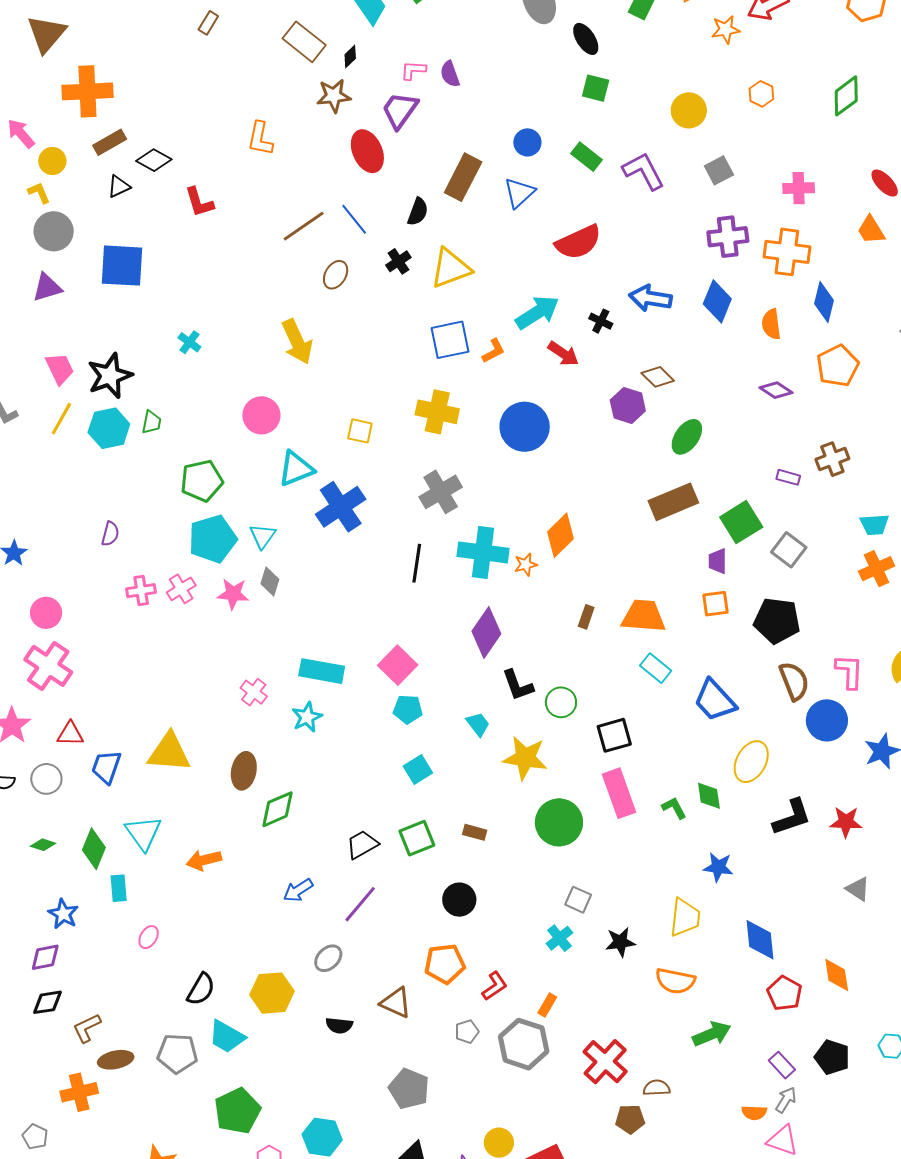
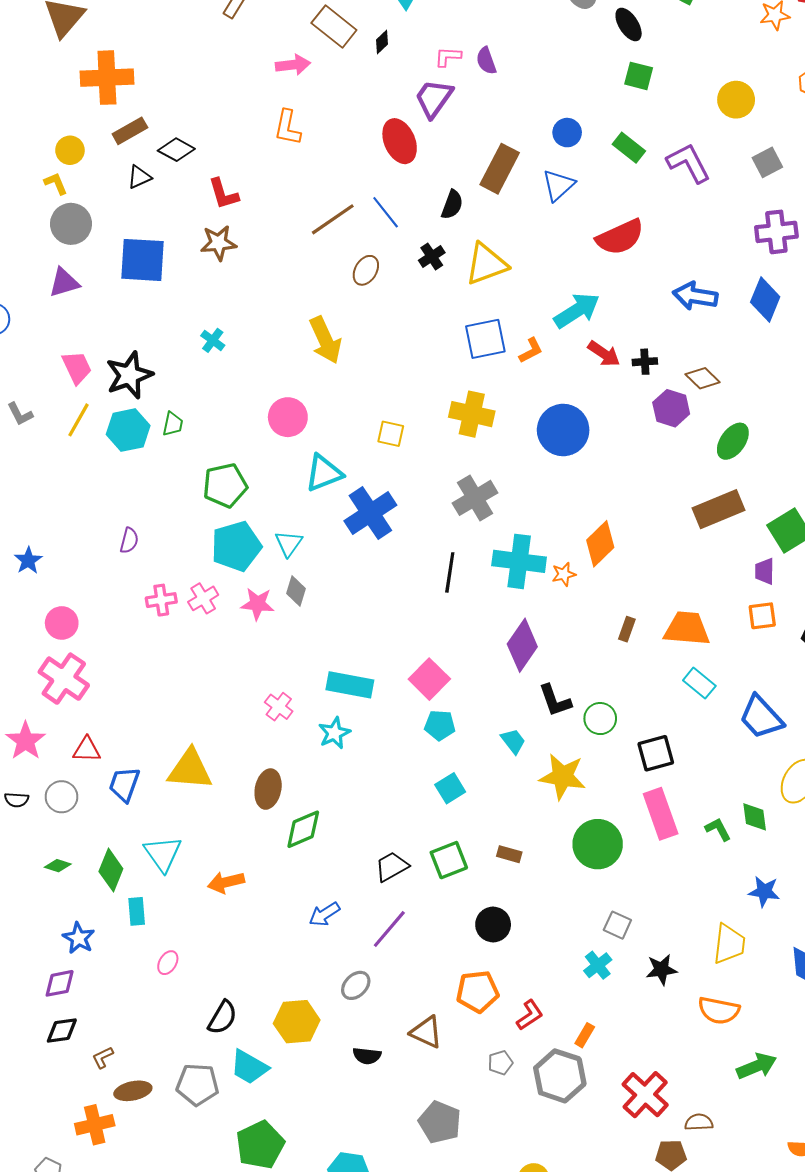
brown star: (334, 96) -> (218, 243), moved
pink arrow: (21, 133) -> (293, 65), moved, turned 124
black cross: (601, 321) -> (645, 362), moved, turned -30
brown L-shape: (87, 1028) -> (103, 1057), size x0.7

